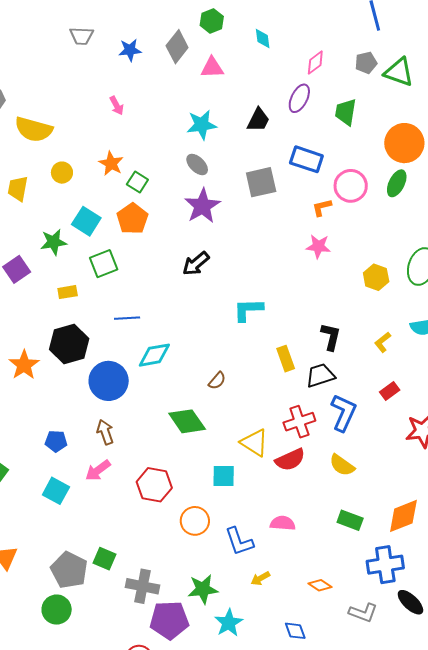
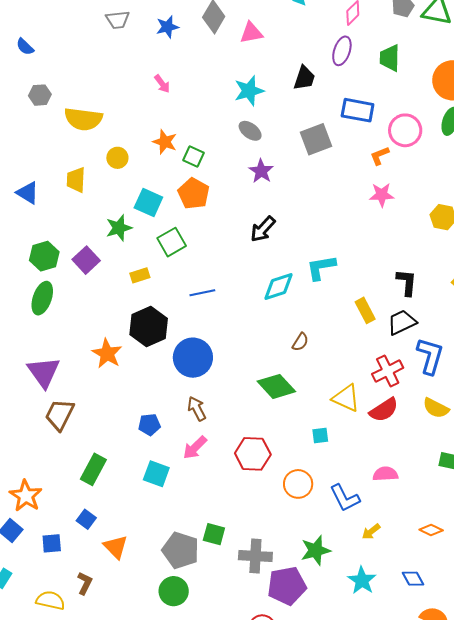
purple star: (202, 206) -> (261, 171), size x0.7
cyan diamond: (154, 355) -> (279, 286), moved
cyan square: (224, 476) -> (320, 435), size x0.7
cyan star: (229, 623) -> (362, 580), moved

